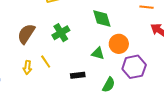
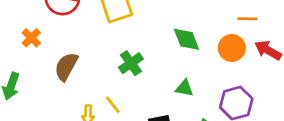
brown semicircle: (26, 34) -> (66, 66), moved
orange circle: (119, 44) -> (232, 48), moved

